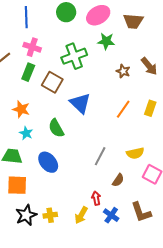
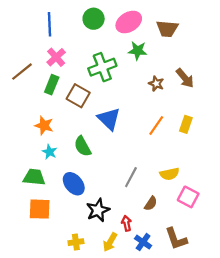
pink cross: (32, 47) -> (56, 57), turned 30
black star: (26, 215) -> (98, 210), moved

